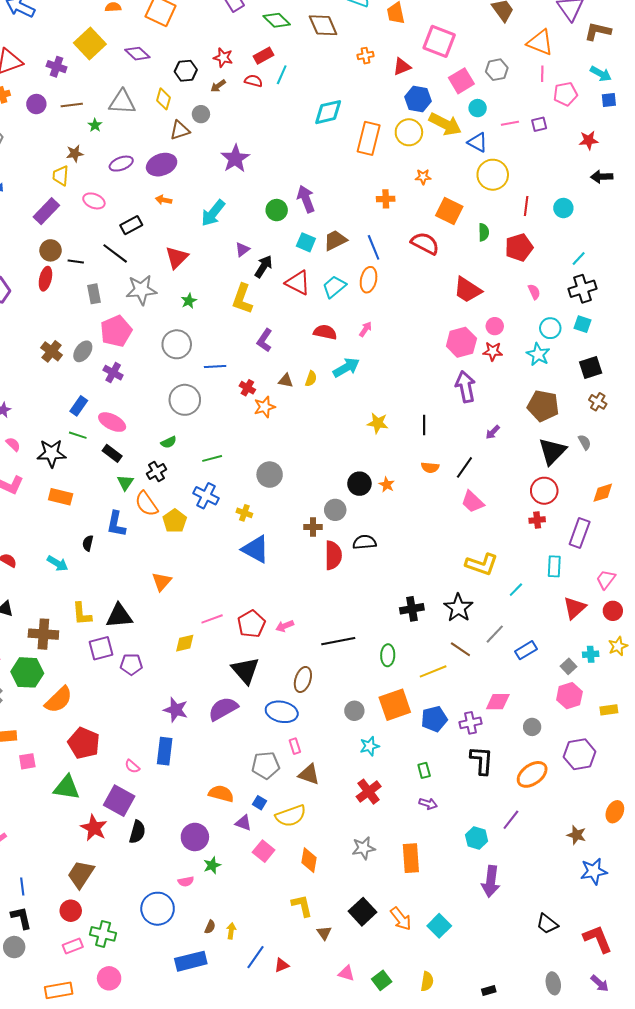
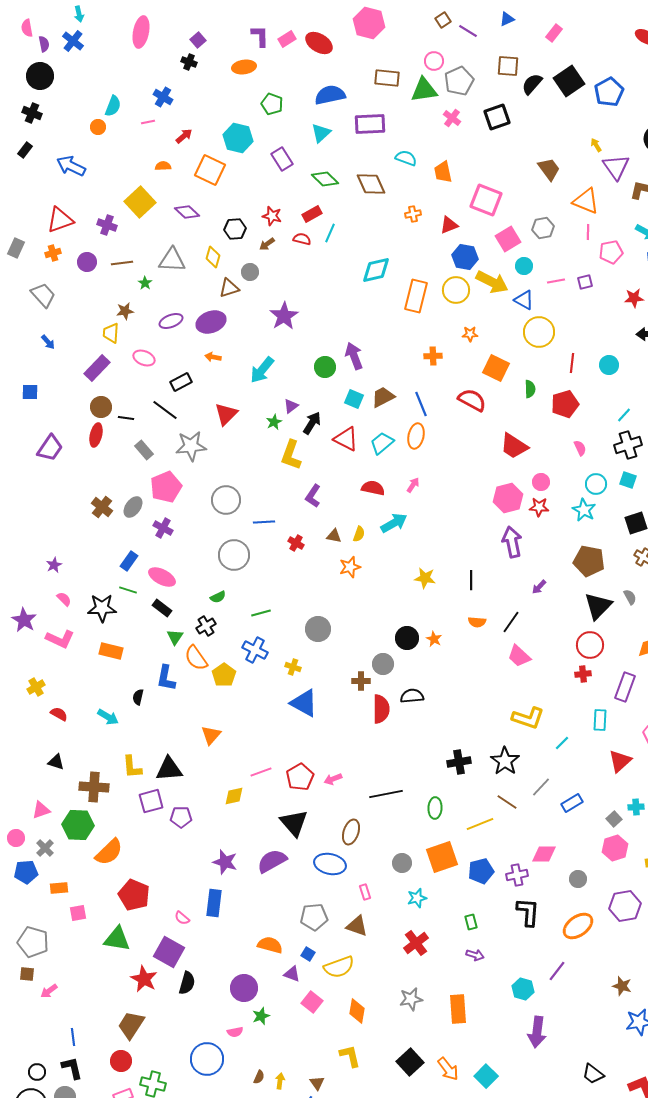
gray rectangle: (94, 294) -> (144, 450), turned -30
green star: (189, 301) -> (274, 422), moved
orange star: (265, 407) -> (350, 567), moved
pink rectangle: (295, 746) -> (365, 892), moved
brown triangle: (324, 933) -> (317, 1083), moved

